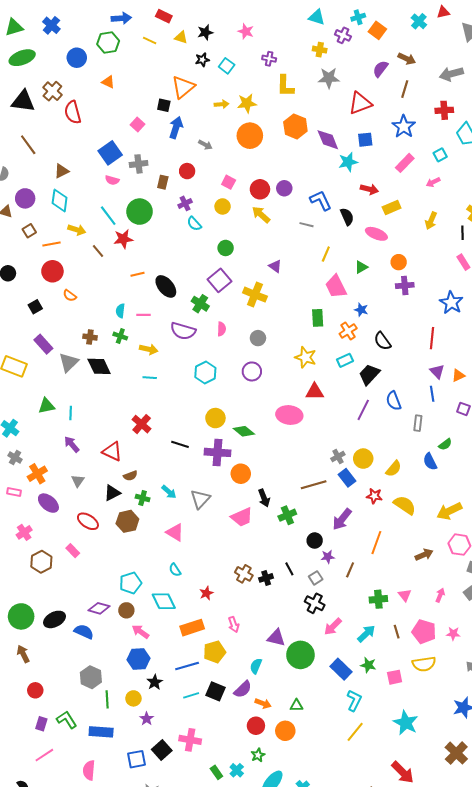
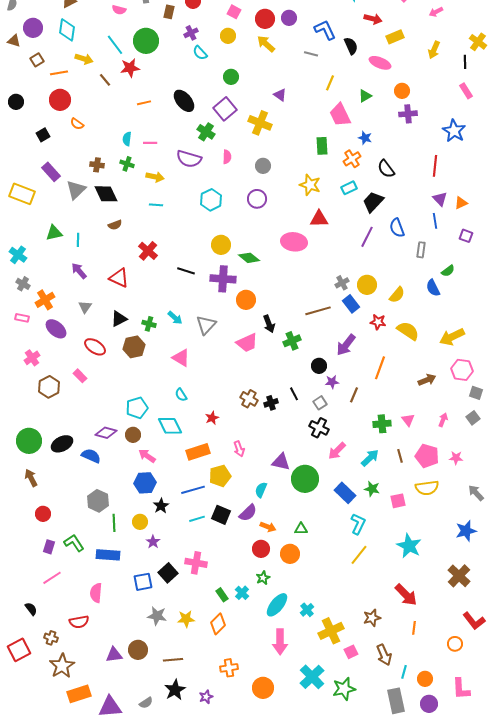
black ellipse: (166, 286) -> (184, 101), moved
brown semicircle: (130, 476) -> (115, 225), moved

